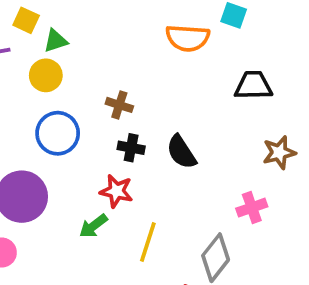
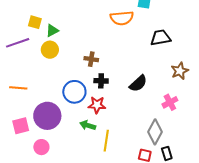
blue circle: (58, 133) -> (74, 92), moved
black semicircle: (181, 152) -> (138, 83), moved, turned -90
green arrow: (93, 226) -> (88, 125), turned 63
yellow line: (148, 242) -> (106, 141), moved

